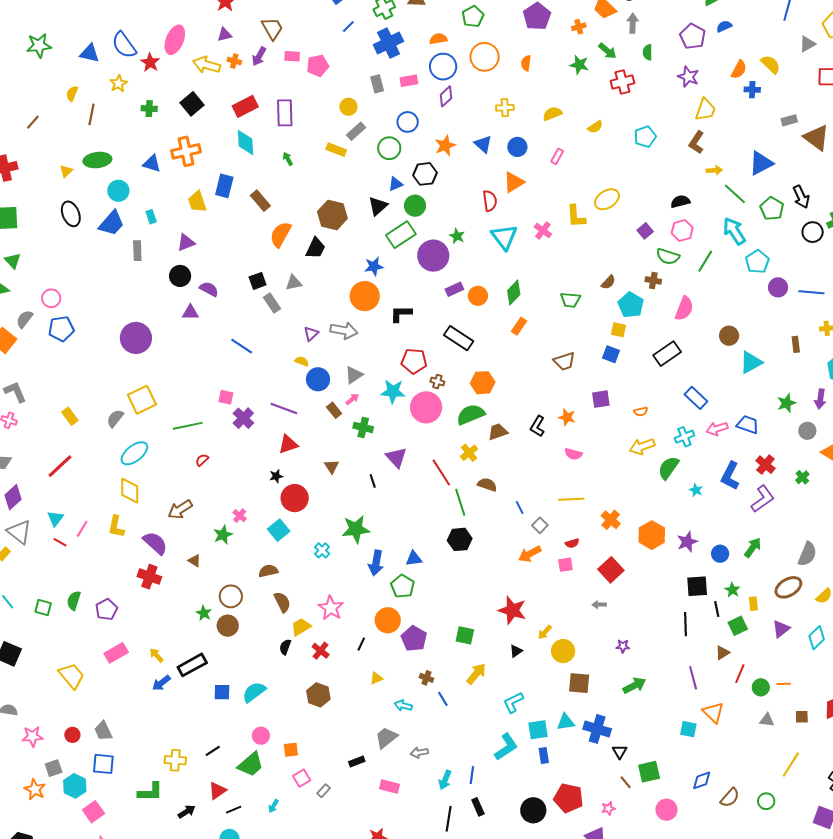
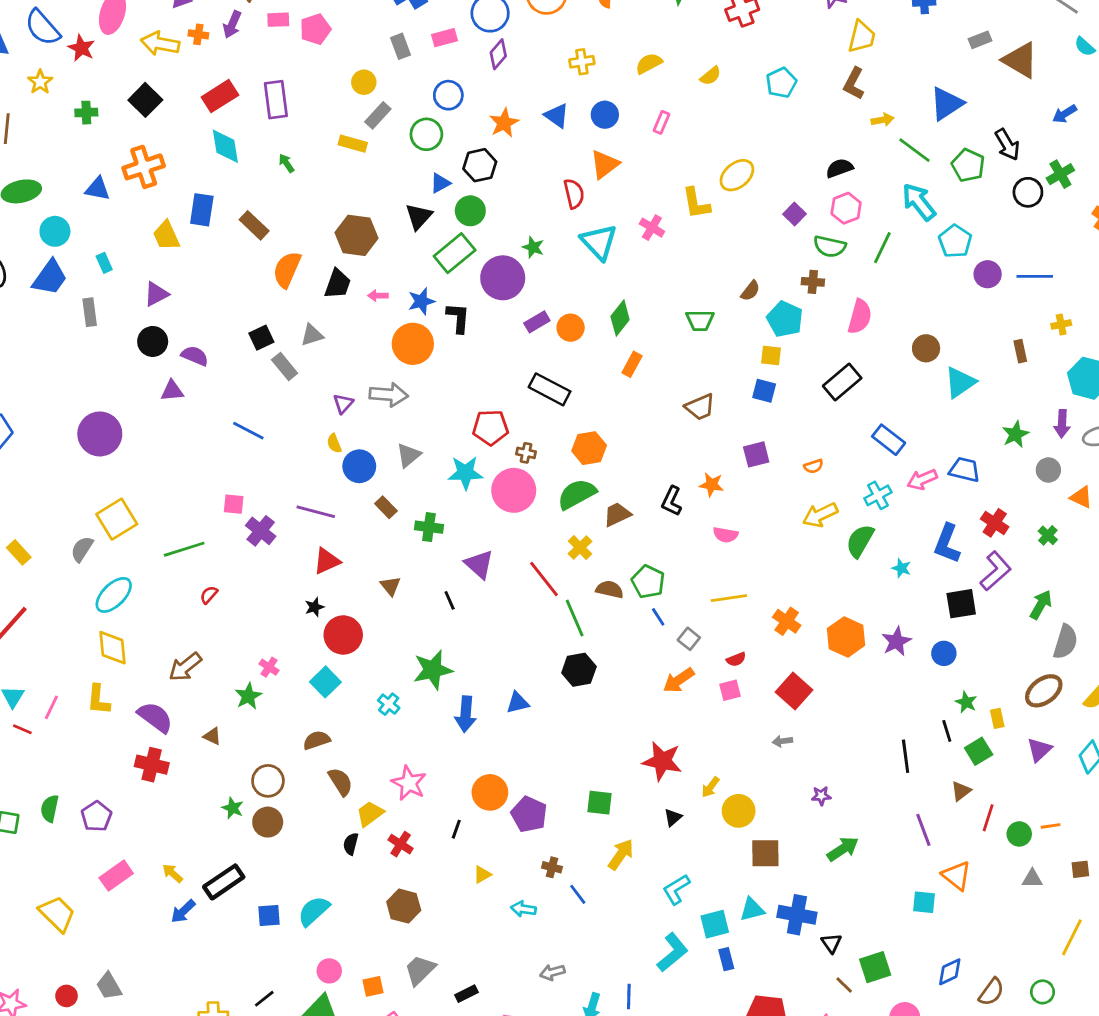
black L-shape: (401, 314) -> (458, 318), moved, turned 100
yellow semicircle: (302, 361) -> (334, 443), turned -128
pink arrow: (352, 399) -> (378, 296), moved, turned -136
green arrow: (753, 548) -> (1041, 605), moved
green pentagon: (403, 586) -> (648, 582), moved
black square: (697, 586) -> (961, 604), moved
gray trapezoid: (386, 738) -> (420, 970), moved

